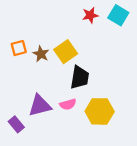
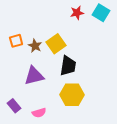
pink semicircle: (68, 104) -> (39, 113), moved
purple triangle: (40, 106) -> (34, 76), moved
yellow hexagon: (100, 111) -> (72, 95), moved

